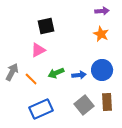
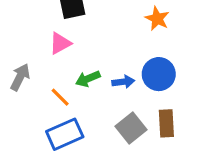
orange line: (31, 79) -> (60, 97), moved

